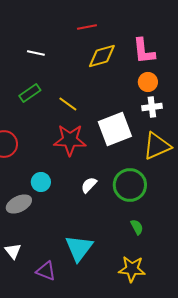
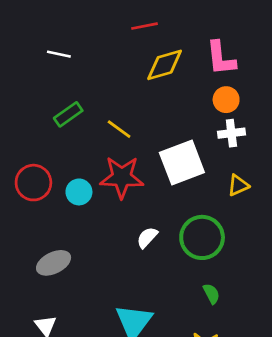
white line: (36, 53) -> (59, 54), moved
yellow triangle: (157, 146) -> (238, 185), size x0.6
cyan circle: (41, 182) -> (79, 192), moved

